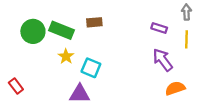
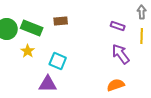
yellow star: (66, 56) -> (28, 51), moved
orange semicircle: (175, 88) -> (116, 85), moved

